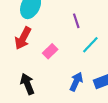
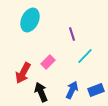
red arrow: (23, 38) -> (23, 73), moved
black arrow: (27, 84) -> (41, 92), moved

